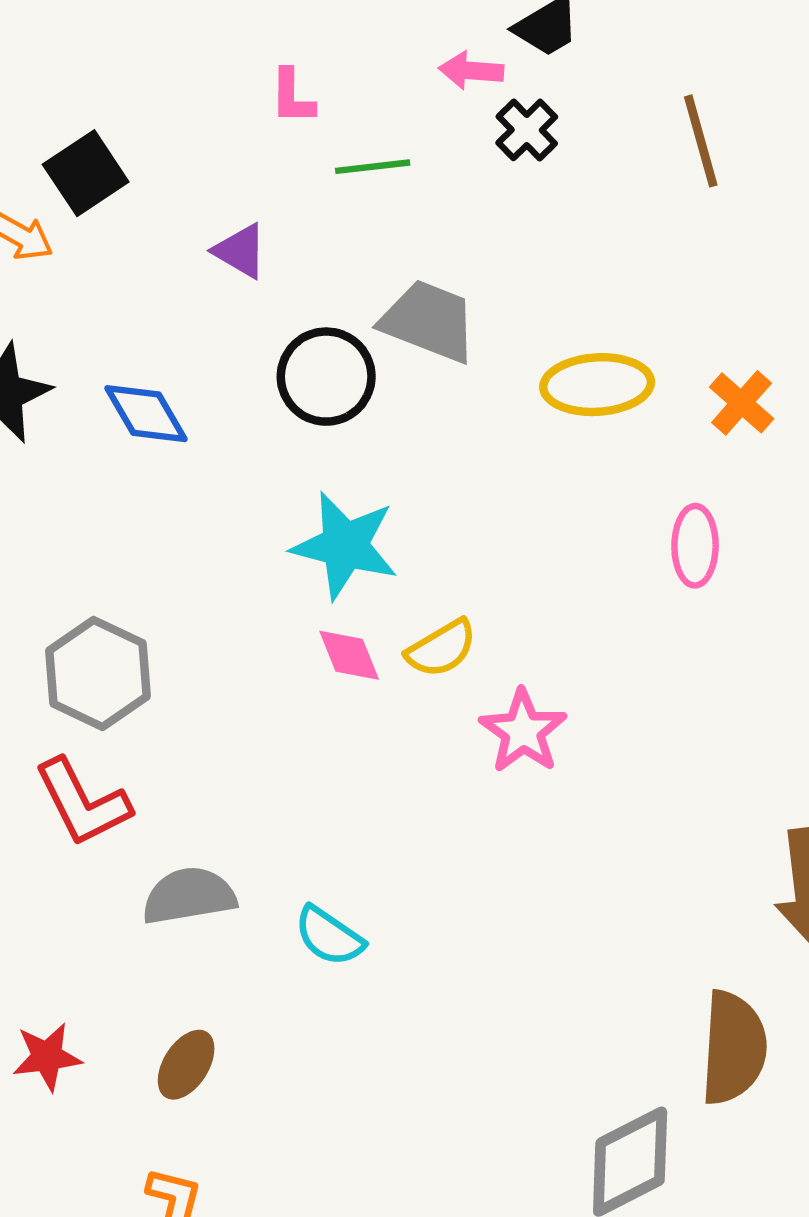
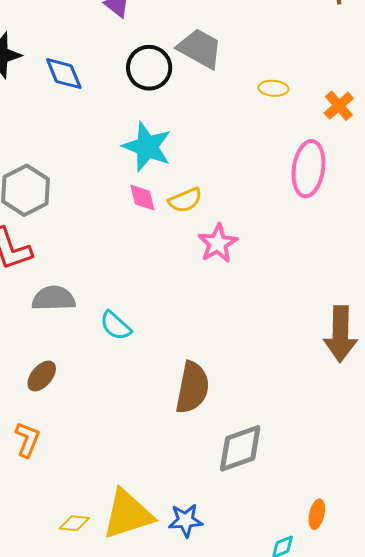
yellow ellipse: (597, 385) -> (273, 88), size x0.6
pink ellipse: (695, 546) -> (308, 169), size x1.5
brown semicircle: (733, 1048) -> (192, 388), moved

